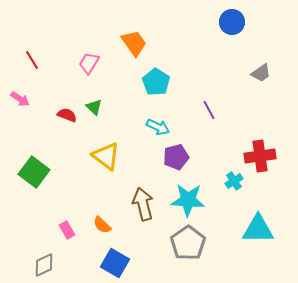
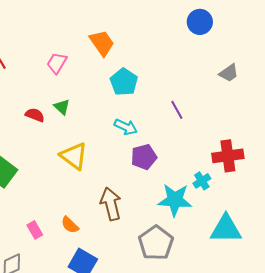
cyan star: (188, 200) -> (175, 200), moved

